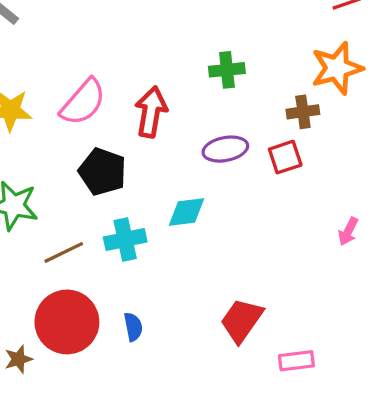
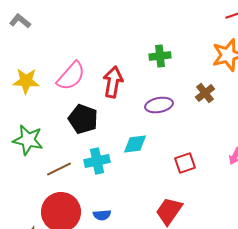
brown cross: (303, 112) -> (205, 93), moved, turned -30
red square: (285, 157) -> (185, 163), moved
blue semicircle: (133, 327) -> (102, 215), turned 96

